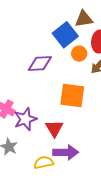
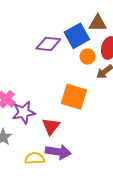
purple diamond: (40, 63) -> (48, 44), moved

